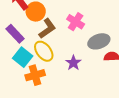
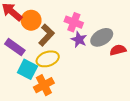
yellow ellipse: (44, 51) -> (48, 59), turned -60
purple star: (73, 63) -> (79, 40), moved

